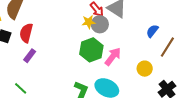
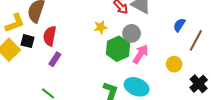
yellow star: (89, 22) -> (101, 27), moved
gray circle: (100, 24) -> (132, 33), moved

